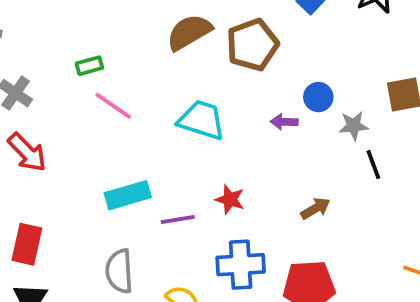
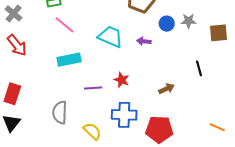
blue circle: (318, 97) -> (167, 24), moved
purple arrow: (284, 122) -> (144, 41), moved
gray star: (354, 126) -> (189, 21), moved
cyan rectangle: (128, 195) -> (69, 60), moved

